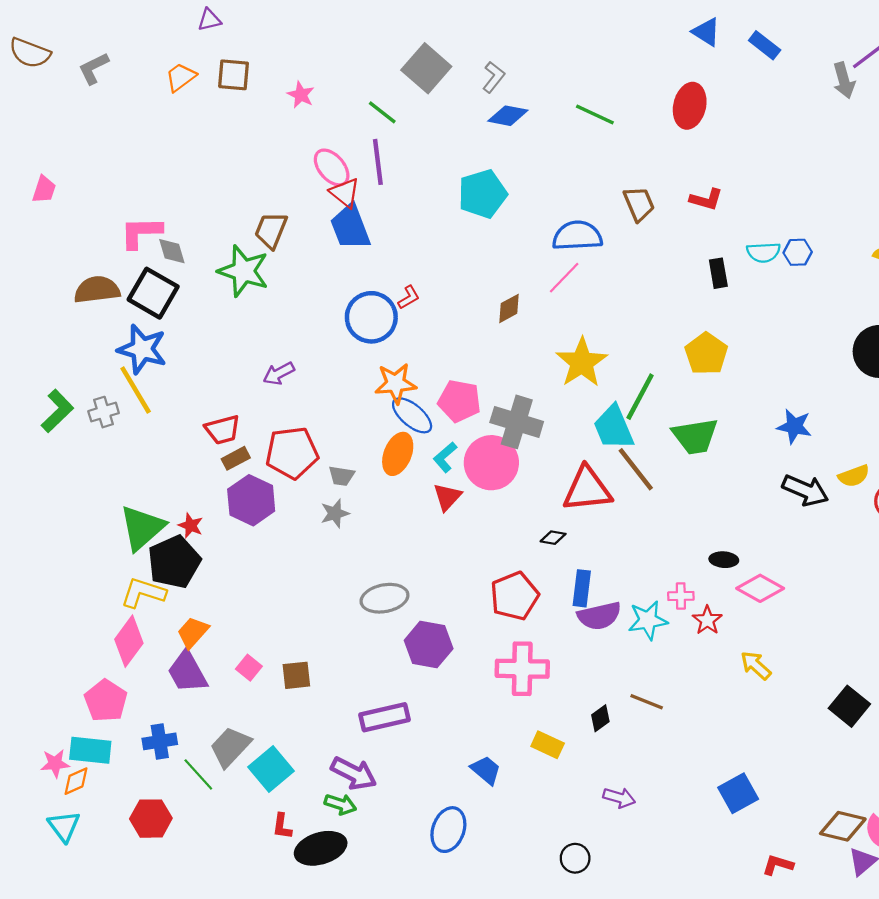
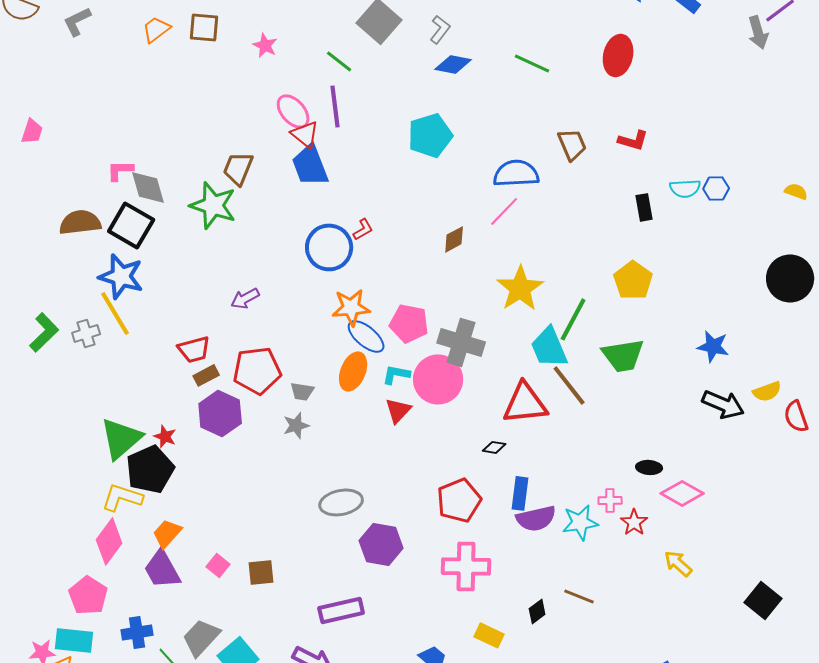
pink L-shape: (141, 232) -> (120, 170), size x0.7
gray diamond: (172, 251) -> (148, 187), size x1.4
cyan L-shape: (445, 457) -> (396, 374), turned 52

